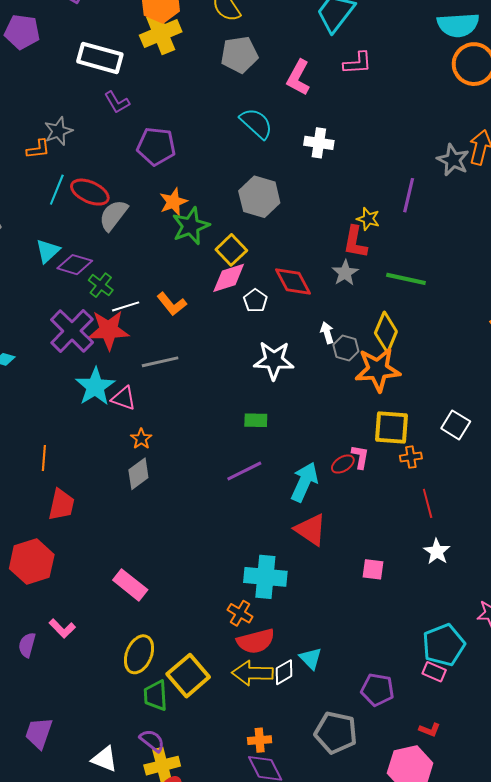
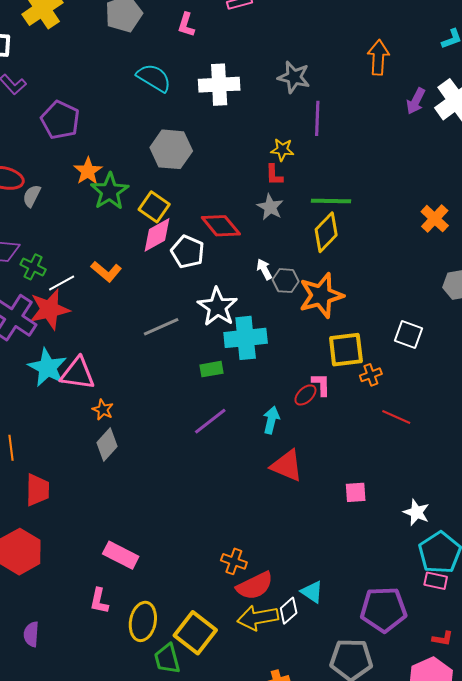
pink L-shape: (298, 78) -> (186, 25), size x0.7
white cross: (319, 143) -> (219, 85), size x1.4
purple pentagon: (156, 146) -> (60, 120), turned 30
gray star: (453, 160) -> (294, 77), moved
gray semicircle: (113, 215) -> (32, 196), size x0.7
red L-shape: (355, 242) -> (274, 175), size x0.7
white pentagon: (255, 301) -> (188, 252), size x1.4
yellow diamond: (386, 332) -> (326, 232), moved, turned 33
white star: (274, 360) -> (217, 307), turned -30
gray line: (160, 362) -> (161, 327), moved
pink triangle: (124, 398) -> (78, 374), size x1.4
cyan arrow: (304, 482) -> (271, 420), size x0.7
red line: (428, 503) -> (396, 417), turned -40
white star: (437, 552) -> (416, 512), moved
cyan cross: (265, 577) -> (246, 338), moved
pink L-shape: (62, 628) -> (99, 601), moved, turned 68
purple pentagon: (377, 690) -> (384, 609), size x1.4

